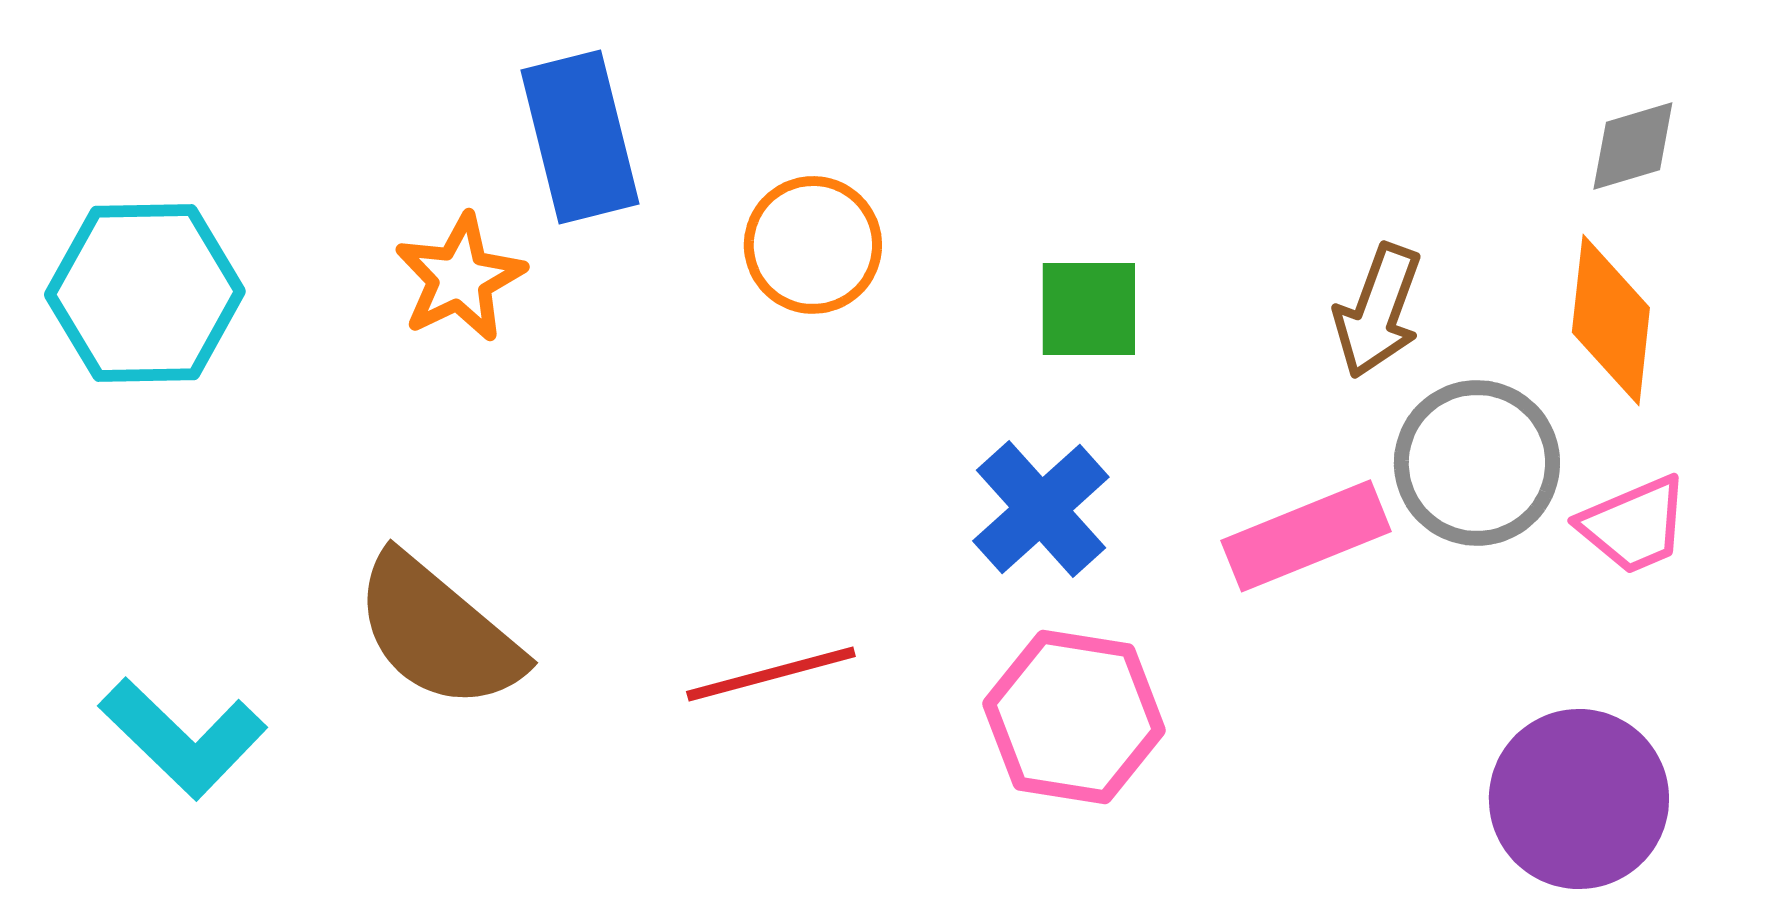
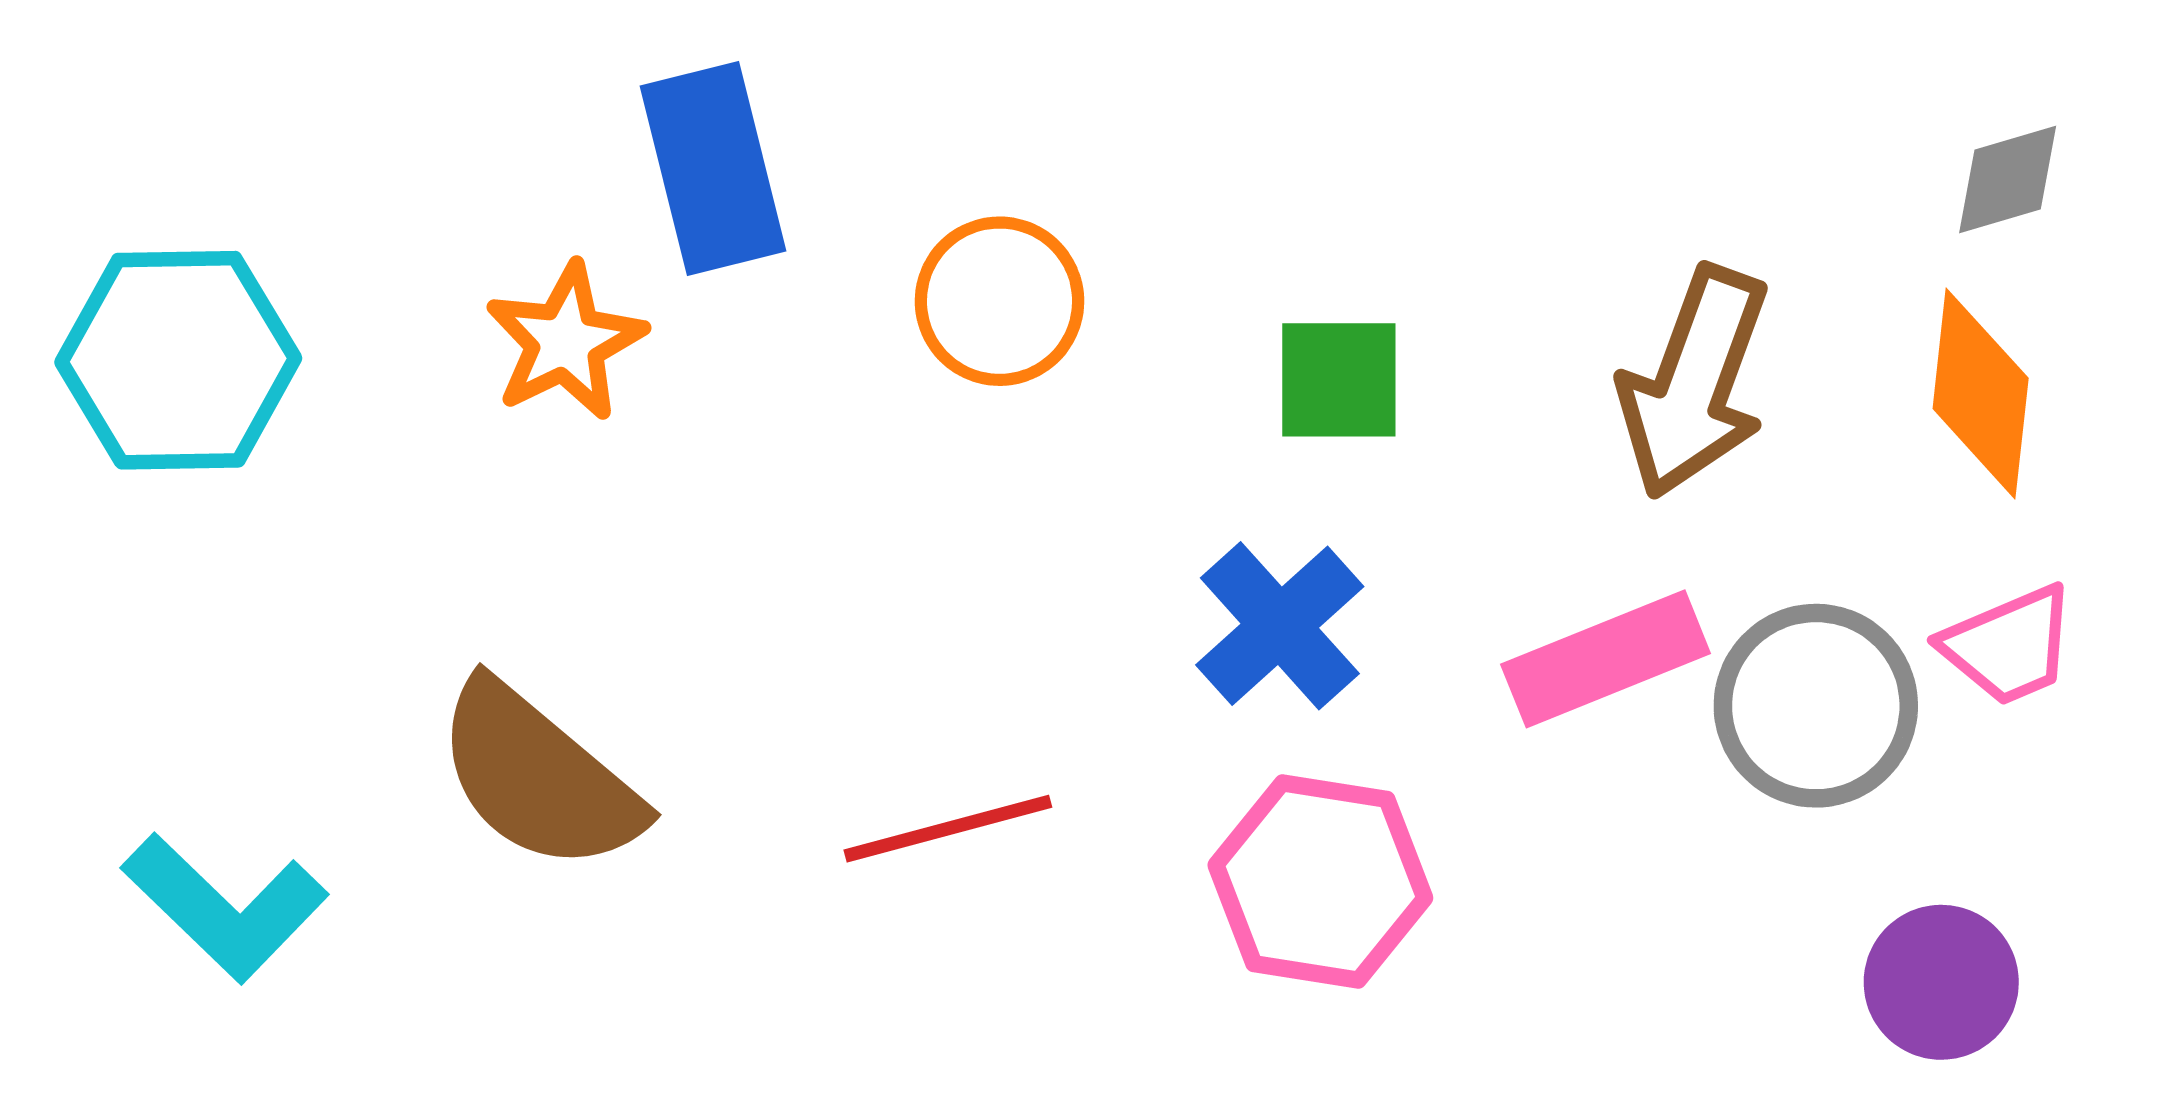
brown arrow: (1378, 311) -> (1694, 382), size x1.4
gray circle: (1477, 463) -> (1816, 706), moved
purple circle: (1579, 799) -> (1941, 982), size x0.7

